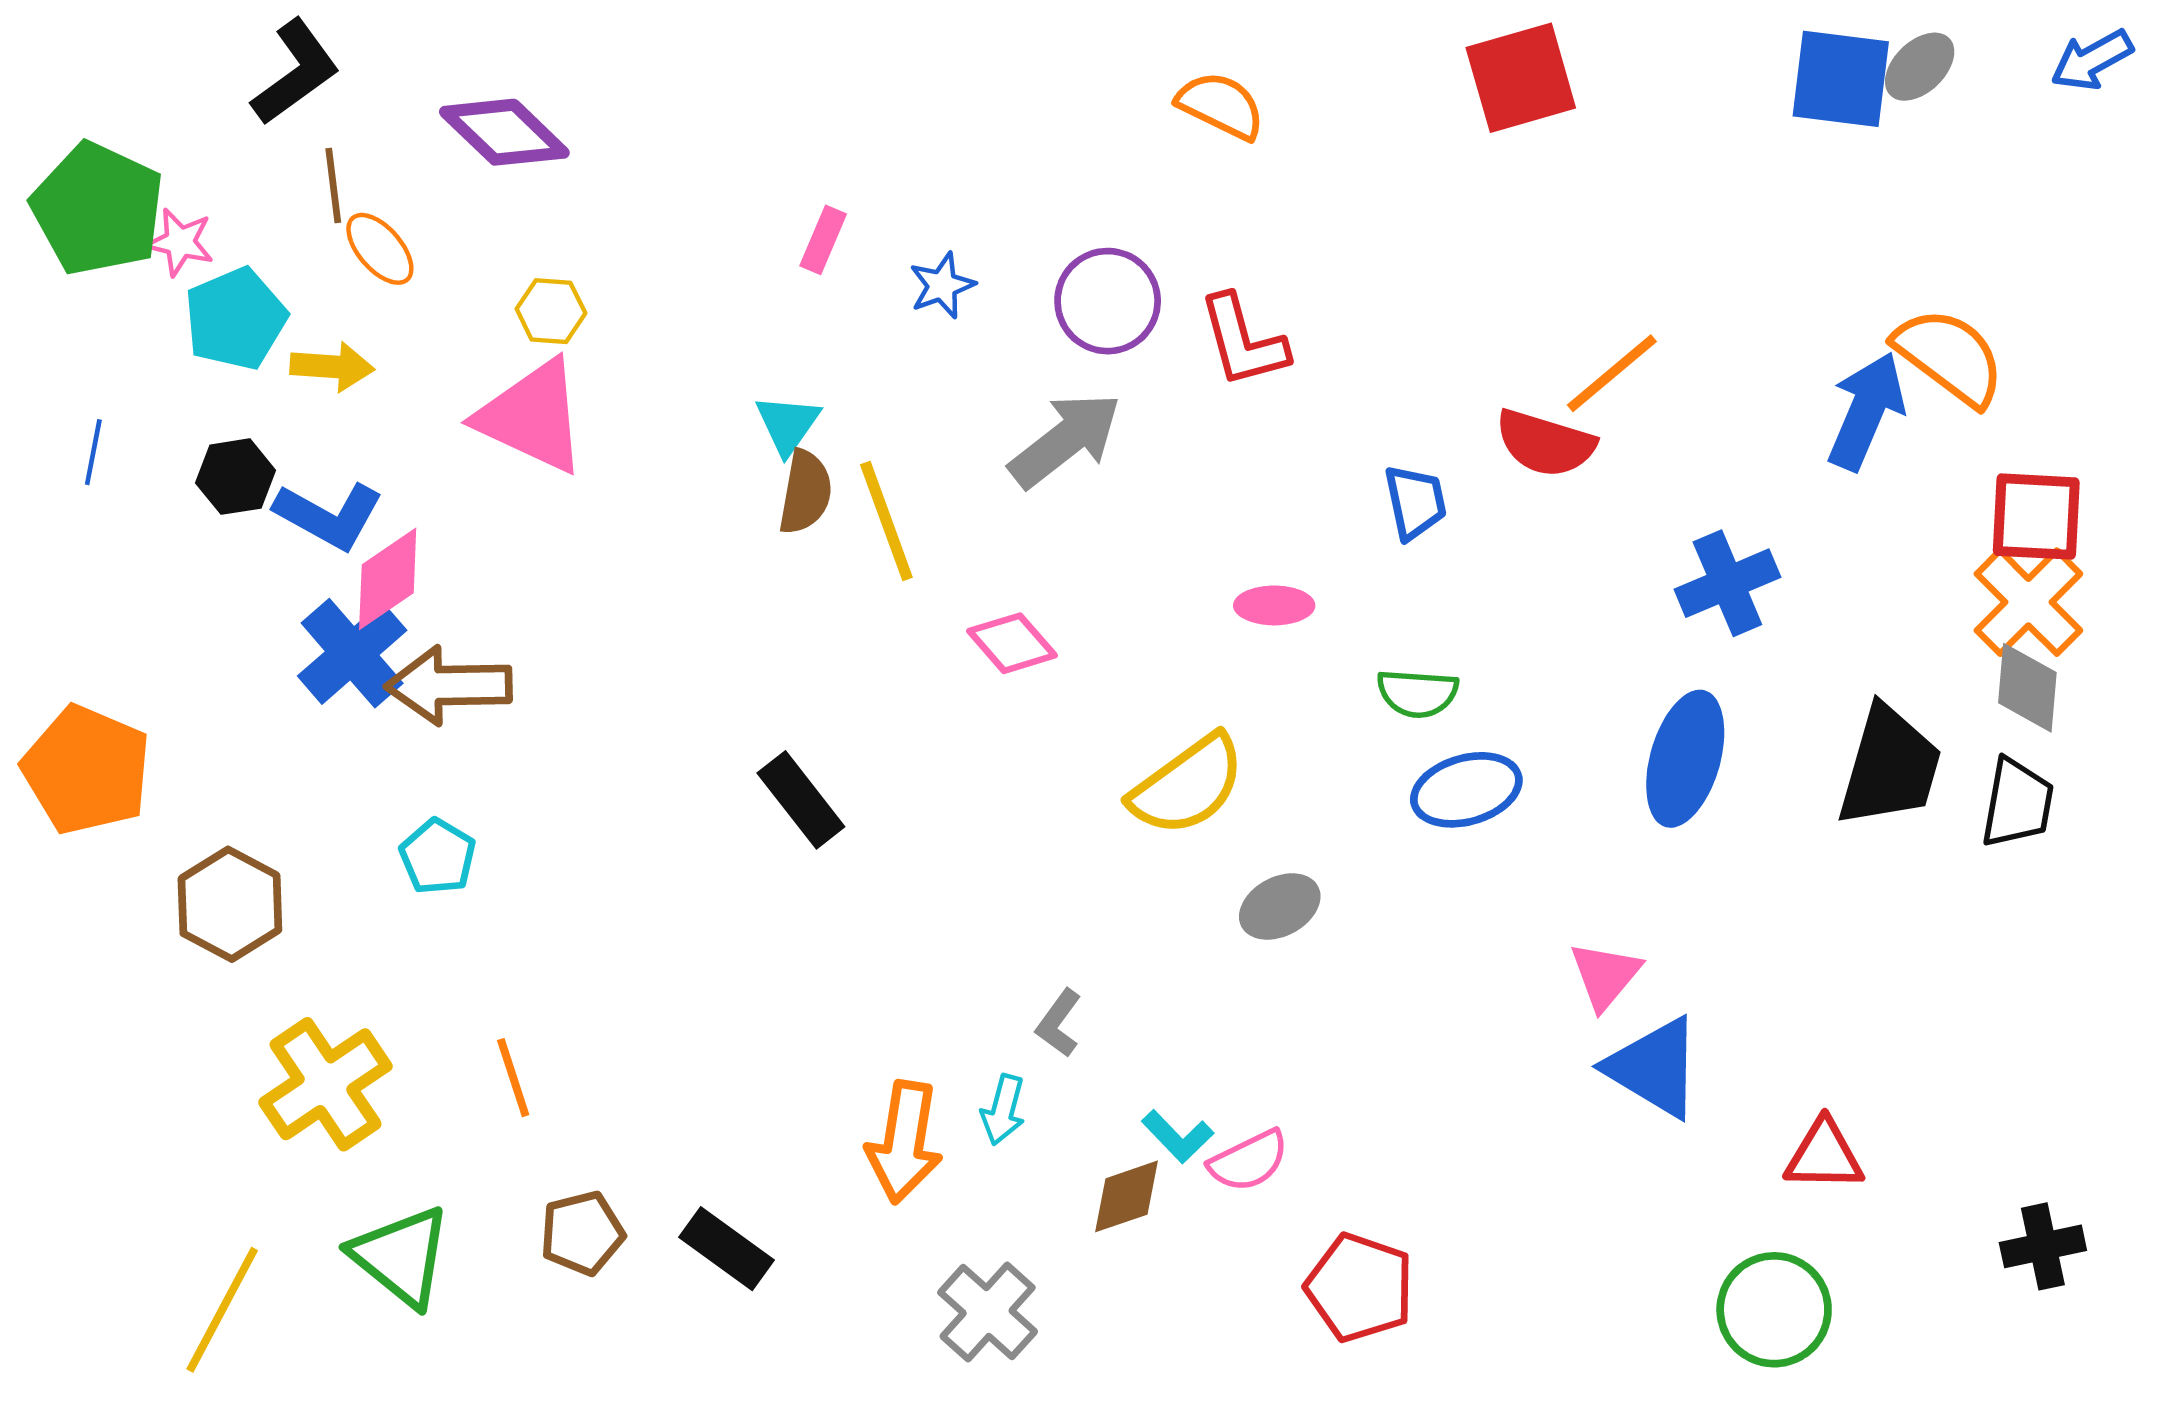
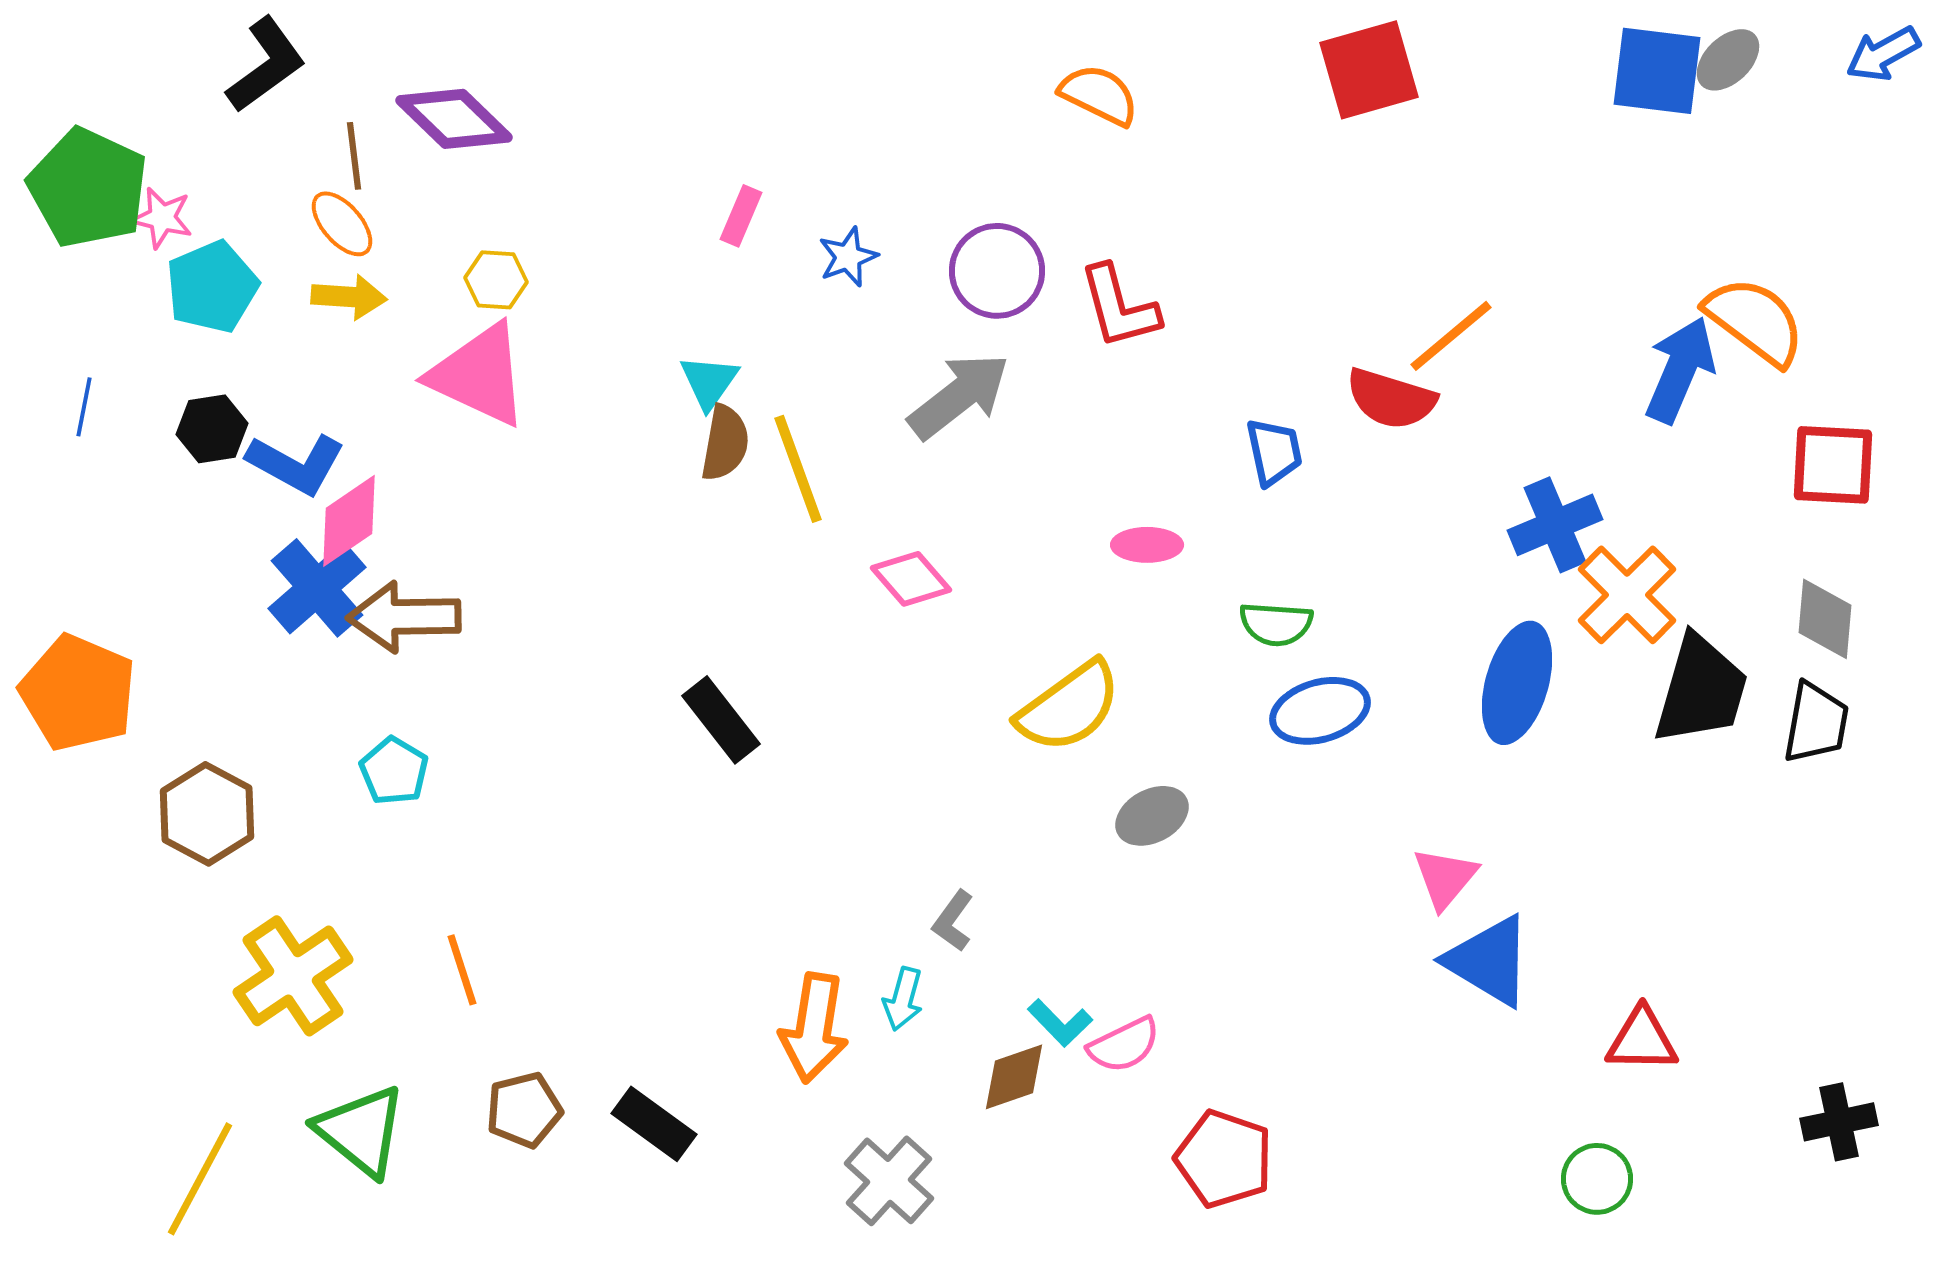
brown line: (333, 186) -> (354, 156), moved
yellow arrow: (332, 367) -> (349, 297), moved
orange cross: (2028, 602) -> (1627, 595), moved
green circle: (1774, 1310) -> (1597, 1179), size x0.7

